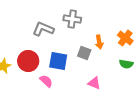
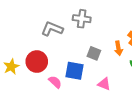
orange arrow: (99, 42) -> (118, 48), moved
blue square: (58, 61) -> (75, 71), moved

